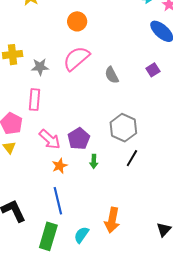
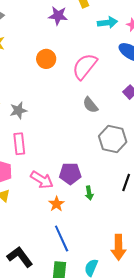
pink semicircle: (76, 58) -> (85, 66), moved
gray hexagon: (123, 128) -> (113, 139), moved
purple pentagon: (79, 139) -> (70, 174), turned -30

